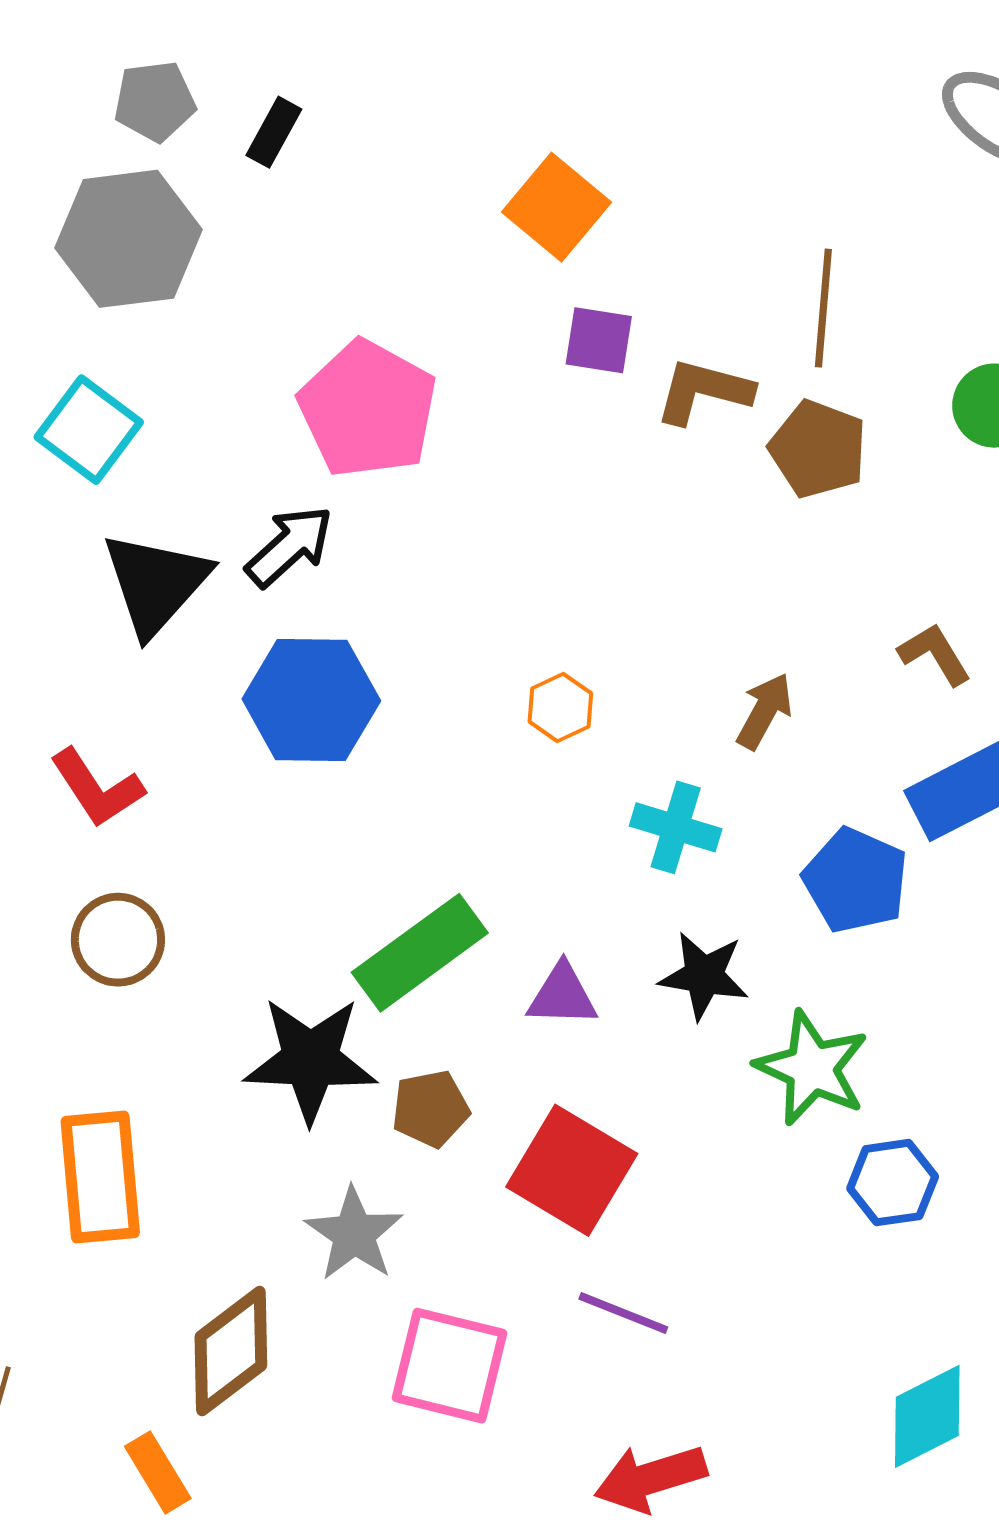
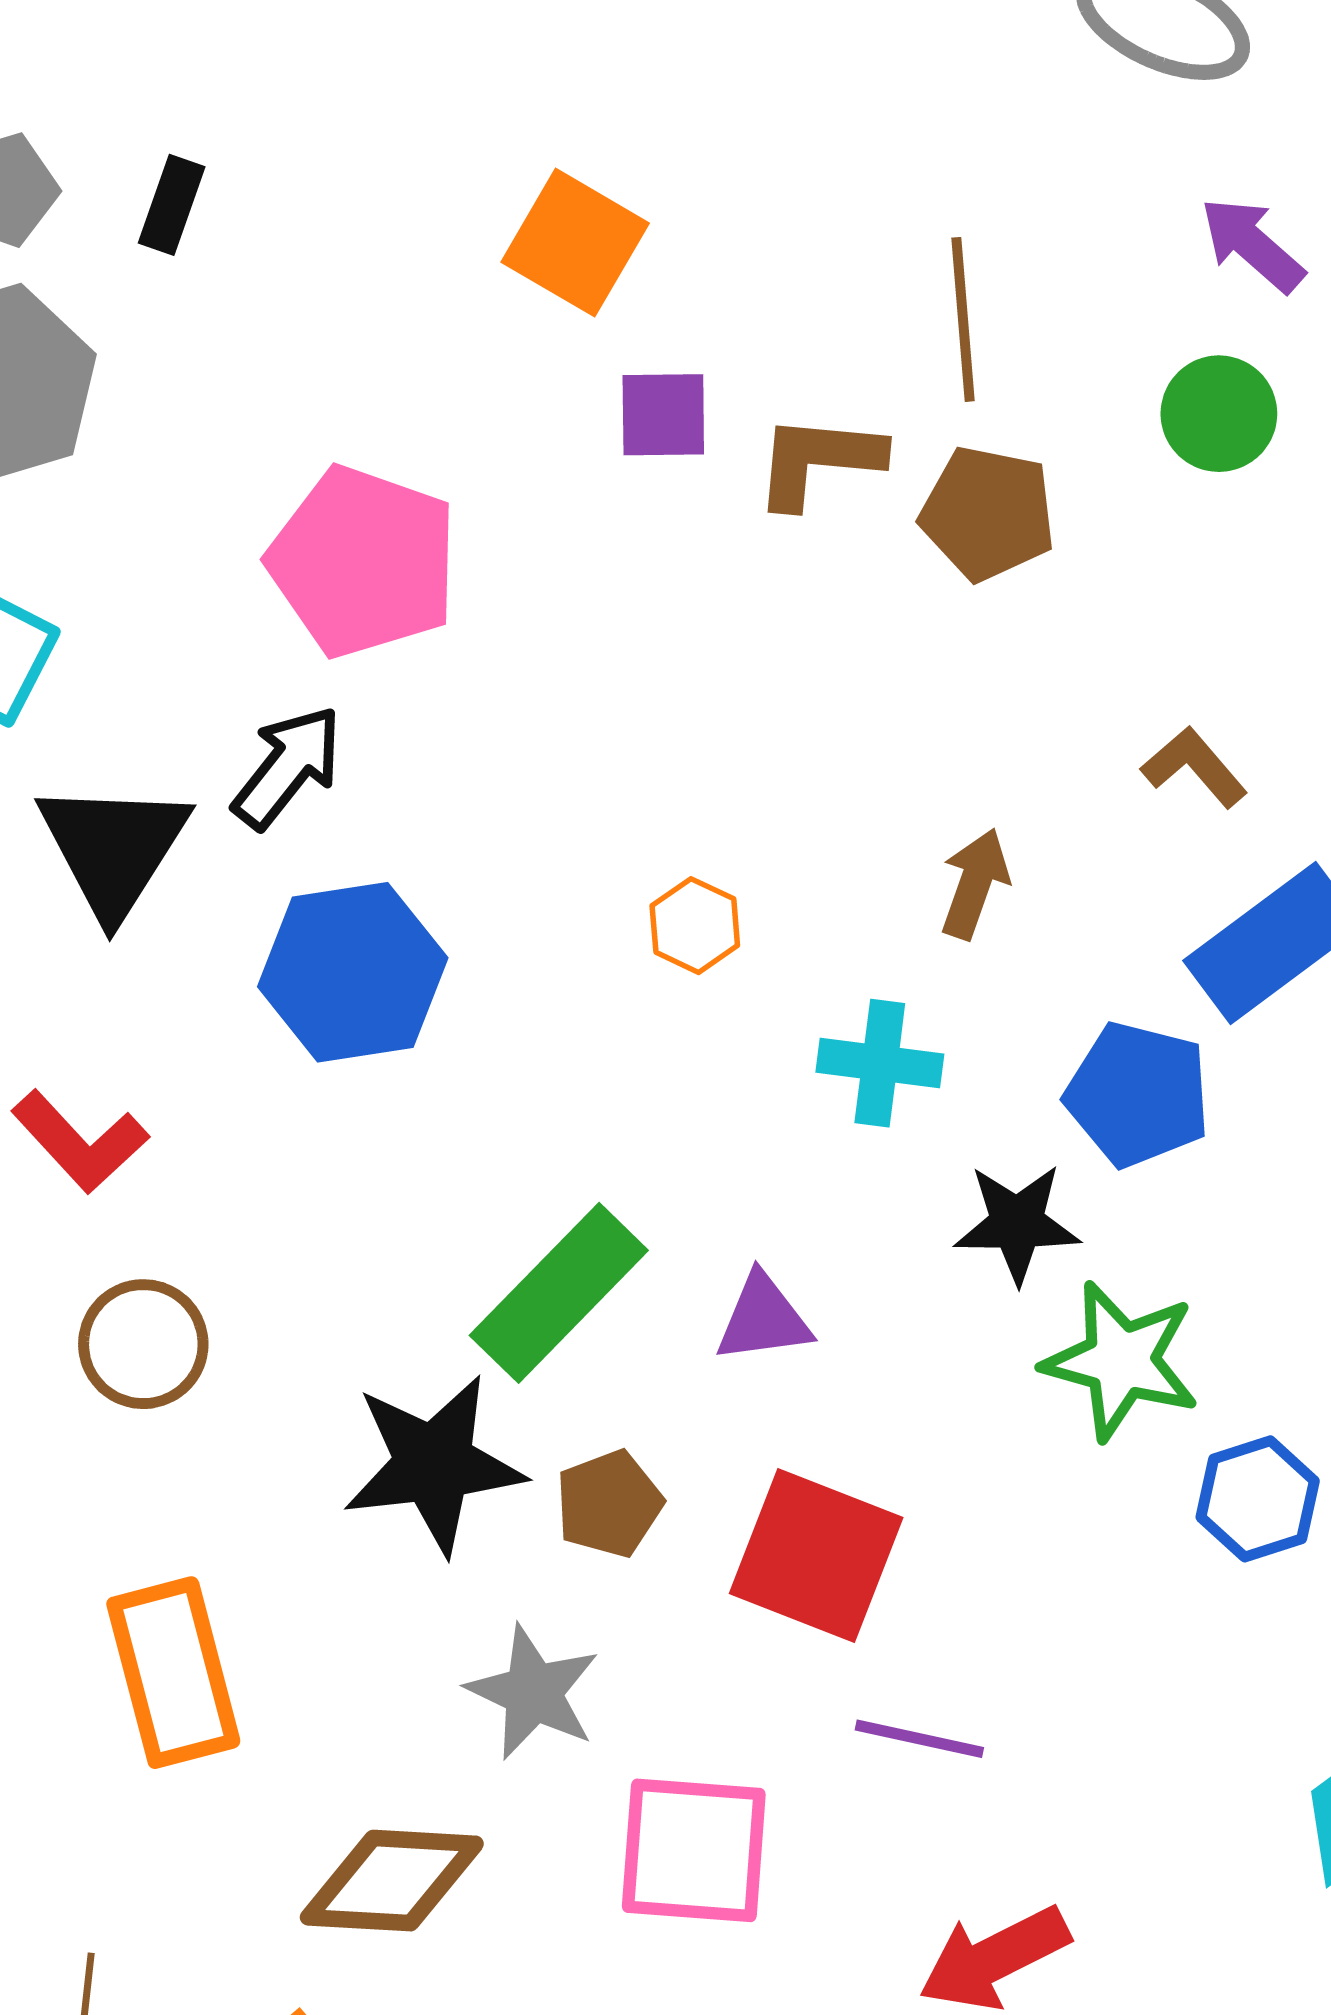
black star: (704, 976) -> (1017, 1223), moved
brown diamond: (231, 1351) -> (392, 1881), turned 50

